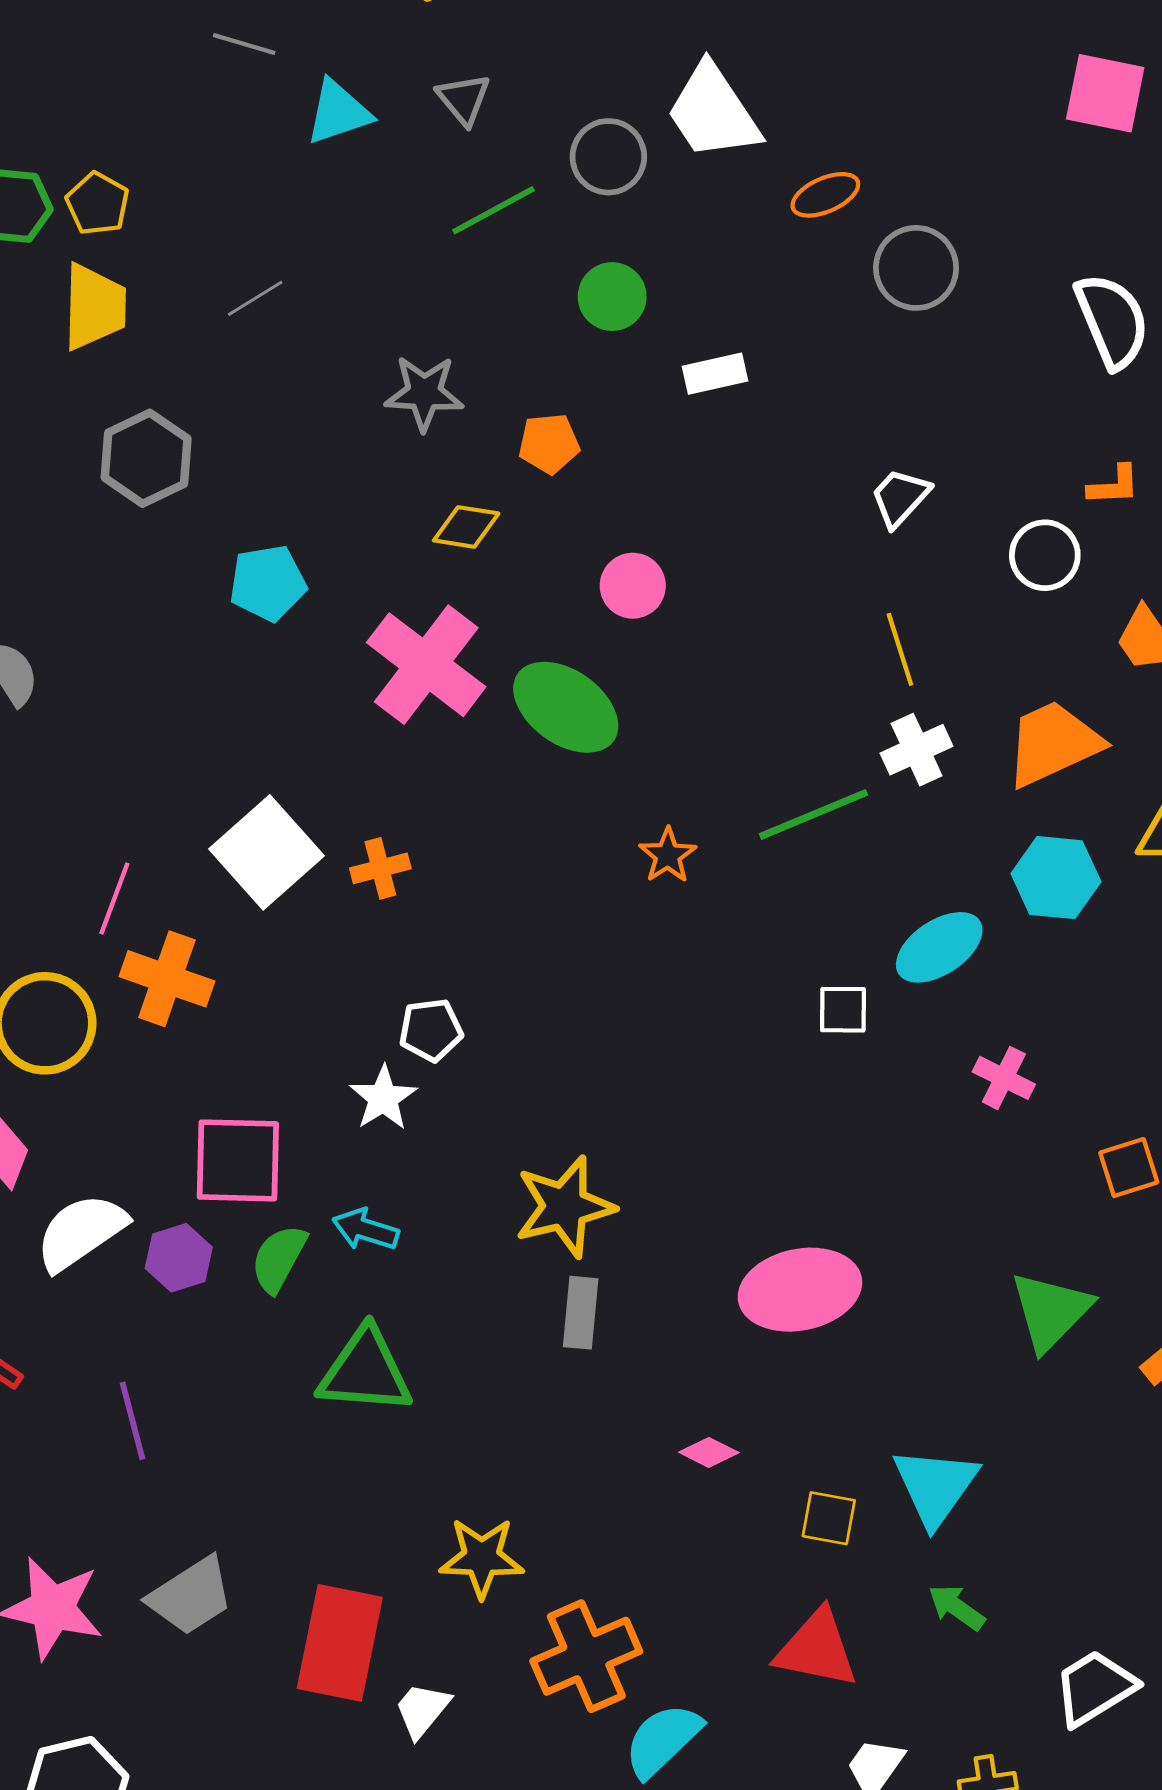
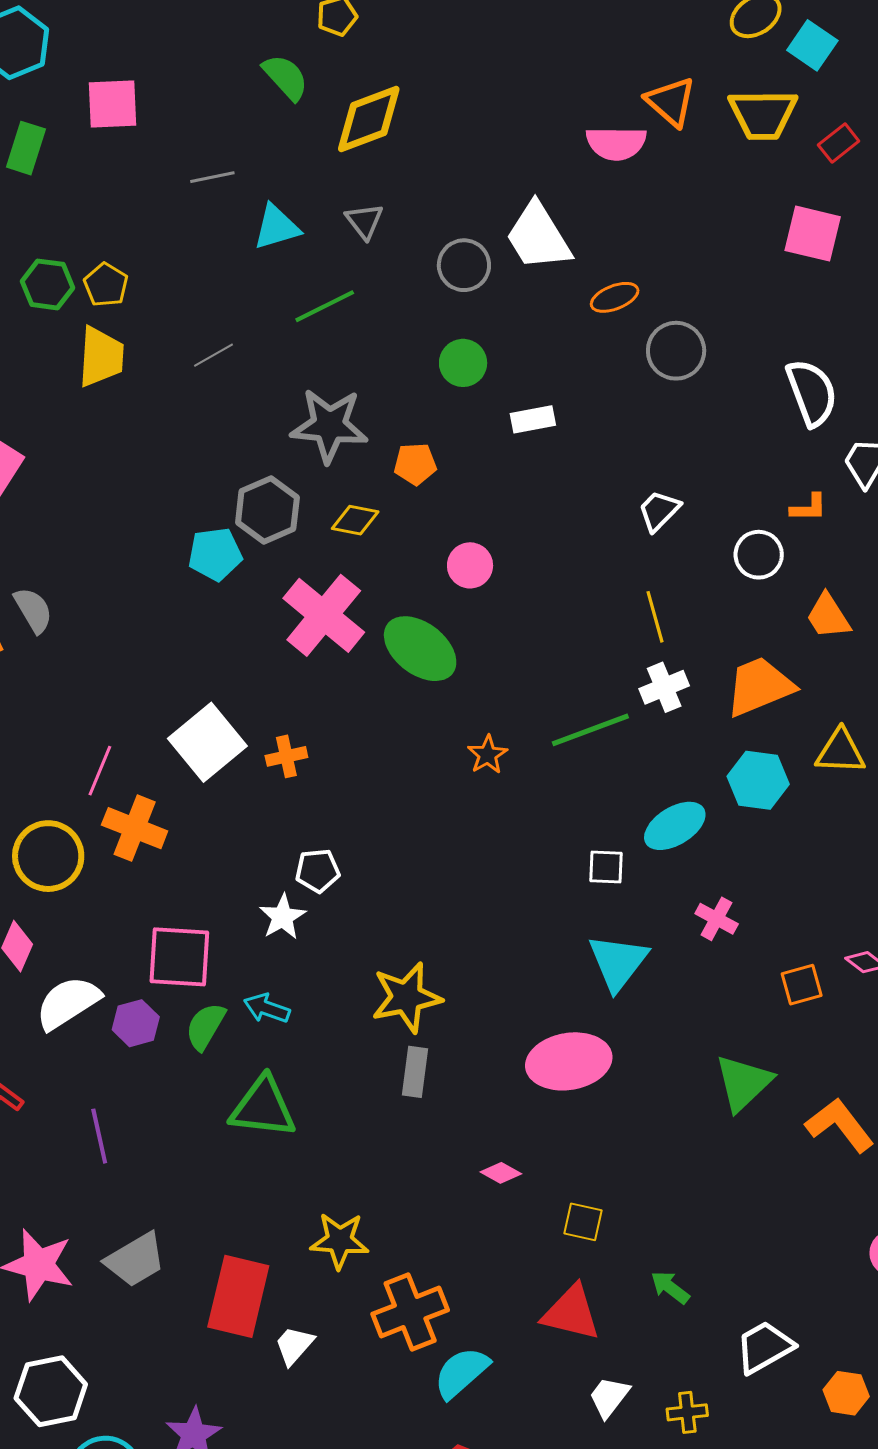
gray line: (244, 44) -> (212, 177), turned -30
green line: (493, 210) -> (325, 306), moved
gray star: (424, 393) -> (329, 425), size x1.4
gray hexagon: (146, 458) -> (267, 510), moved
cyan triangle: (935, 1486) -> (618, 962), moved

